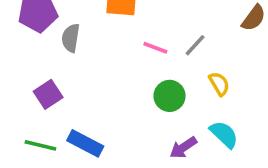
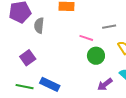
gray line: (195, 45) -> (109, 27), turned 40
pink line: (155, 48) -> (86, 38), moved

